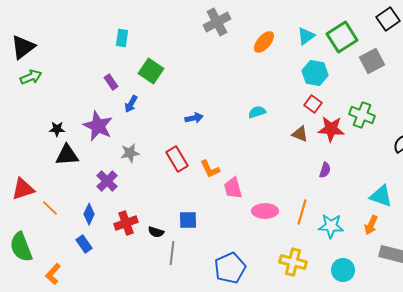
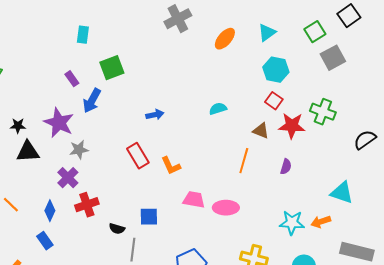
green square: (342, 37) -> (315, 32), moved, size x0.7
green square: (151, 71) -> (112, 68), turned 35
blue arrow: (131, 104) -> (92, 101), size x1.4
gray star: (130, 153) -> (79, 150), moved
pink trapezoid: (233, 188) -> (194, 200), moved, turned 115
orange line: (302, 212) -> (244, 161), moved
red cross: (126, 223) -> (87, 205), moved
orange arrow: (371, 225) -> (321, 222), moved, turned 48

